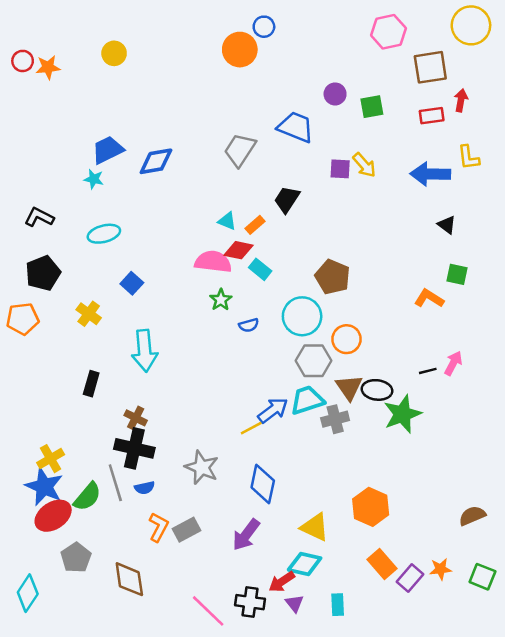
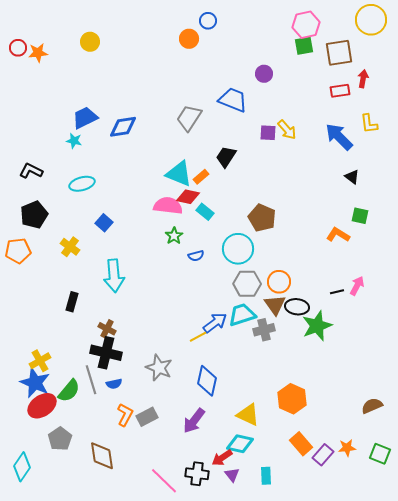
orange circle: (240, 50) -> (189, 39), size x0.7
green square: (372, 107) -> (304, 46), moved
blue arrow: (430, 174) -> (339, 137), turned 44
cyan triangle: (227, 221) -> (179, 174), size x1.8
orange circle: (346, 339) -> (279, 282), moved

